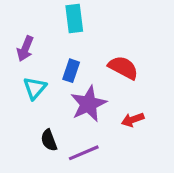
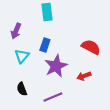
red semicircle: (123, 68) -> (91, 47), moved
black semicircle: (49, 140) -> (22, 89), moved

